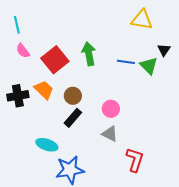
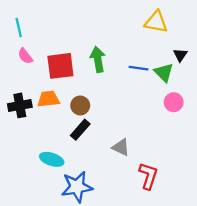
red square: (55, 60) -> (60, 66), turned 32
orange trapezoid: (44, 90) -> (48, 99), turned -50
pink circle: (111, 109) -> (174, 102), moved

